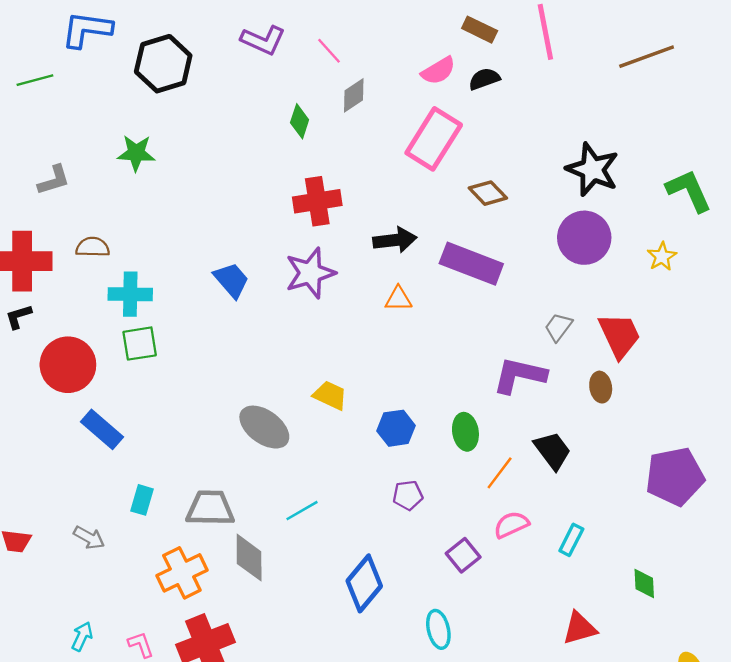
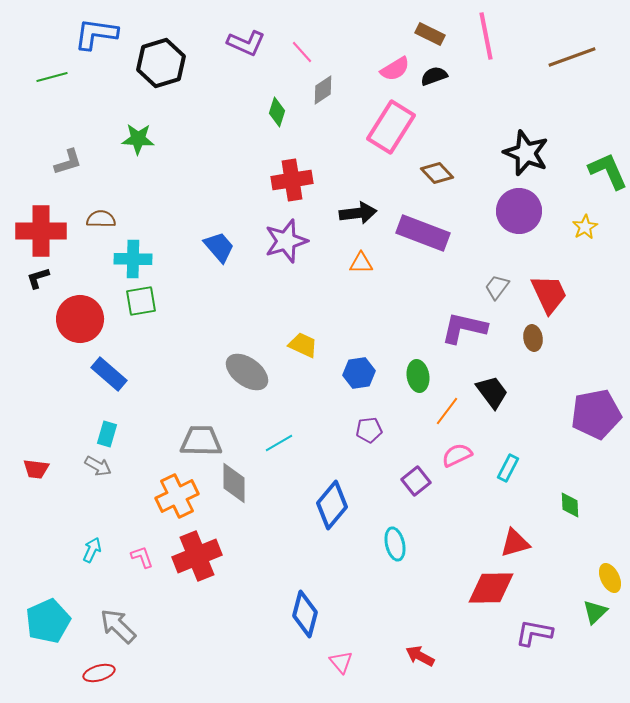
cyan rectangle: (142, 500) -> (107, 434), moved

